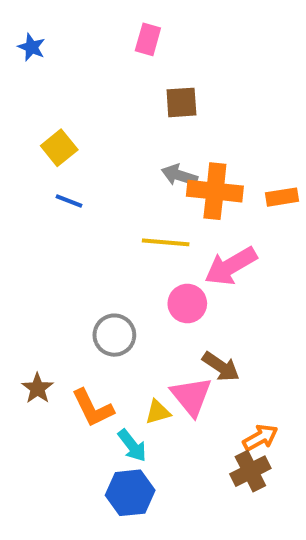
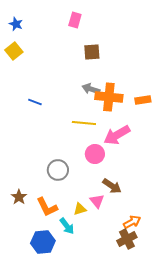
yellow square: (59, 148) -> (14, 51), moved
pink triangle: (191, 396) -> (97, 201), size x0.7
blue hexagon: (130, 493) -> (43, 242), moved

